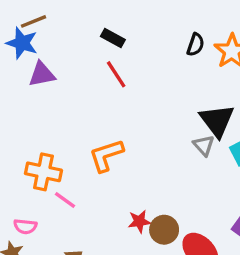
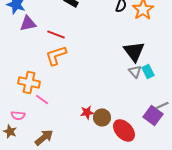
red line: (116, 74) -> (56, 34), moved, turned -36
gray triangle: (204, 145) -> (135, 71), moved
orange L-shape: (106, 155) -> (56, 55), moved

